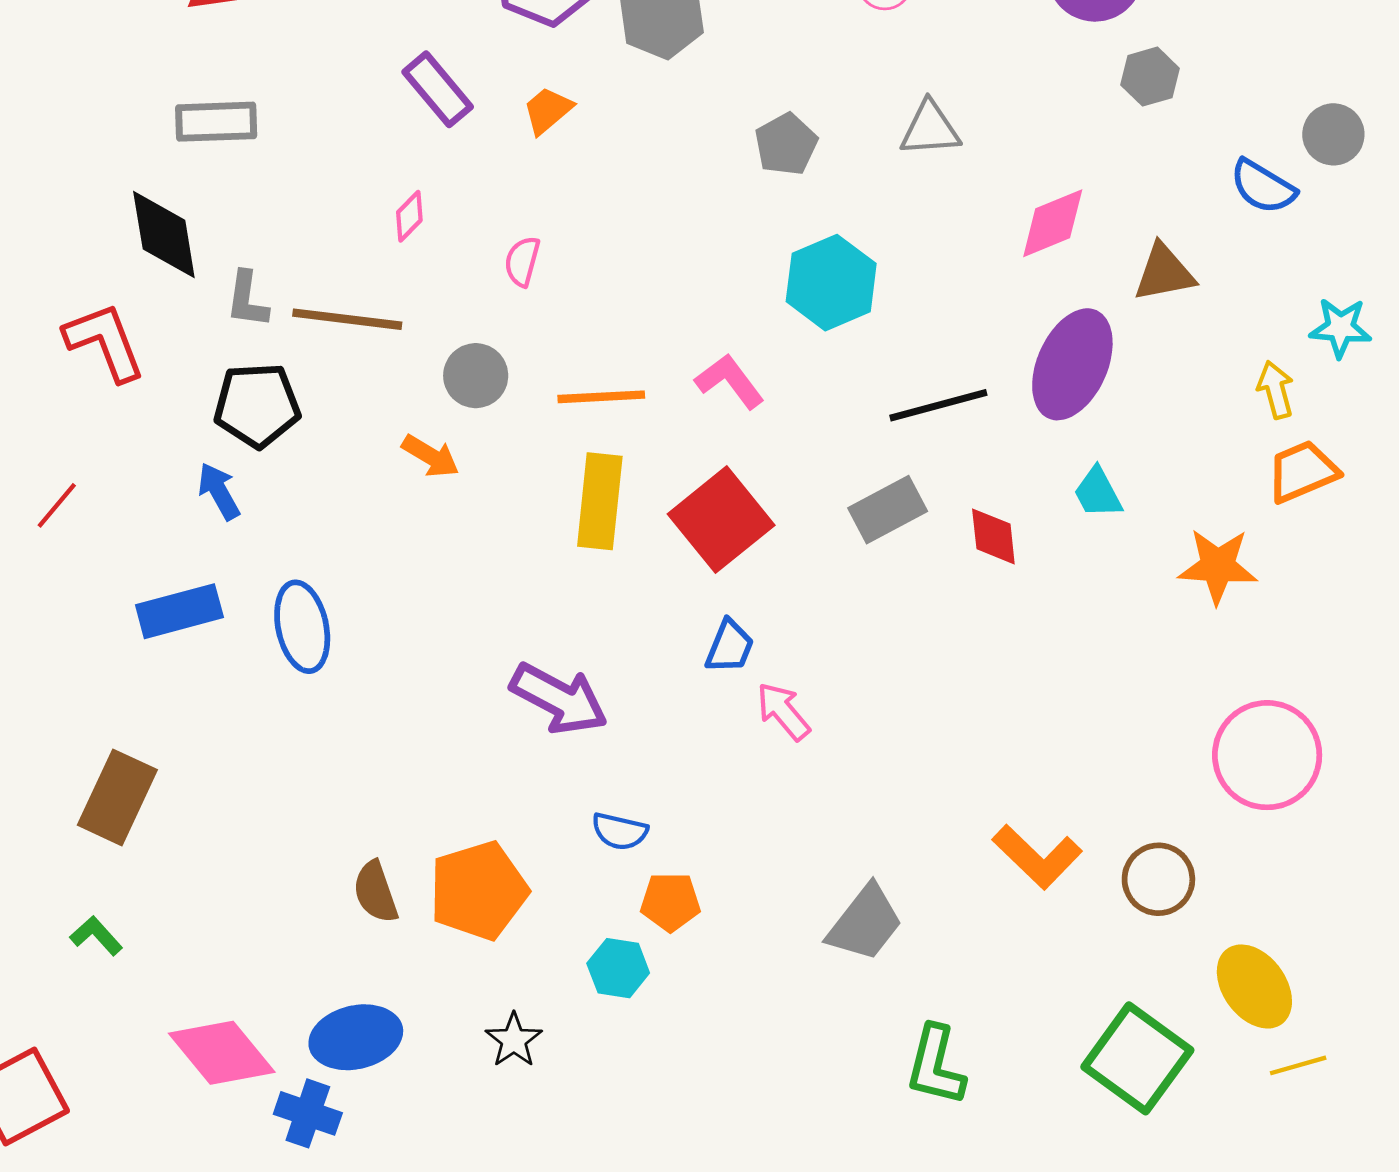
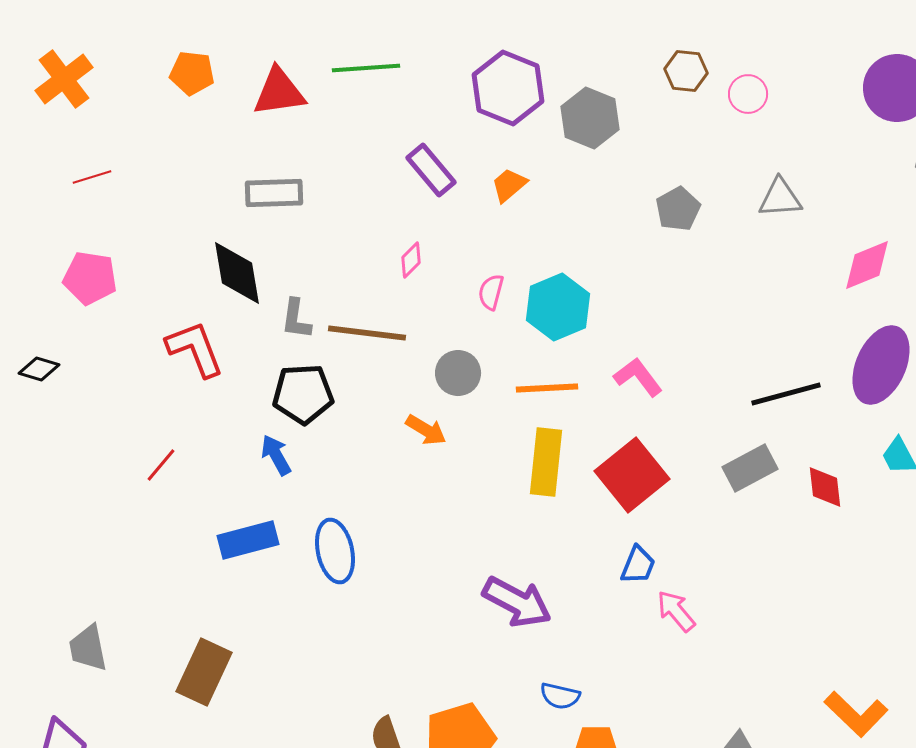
cyan hexagon: (831, 283) -> (558, 307), moved

